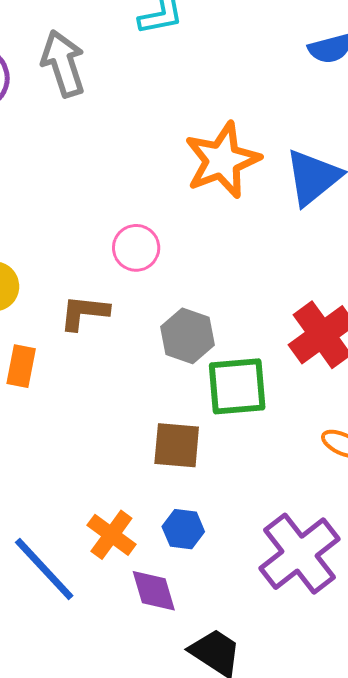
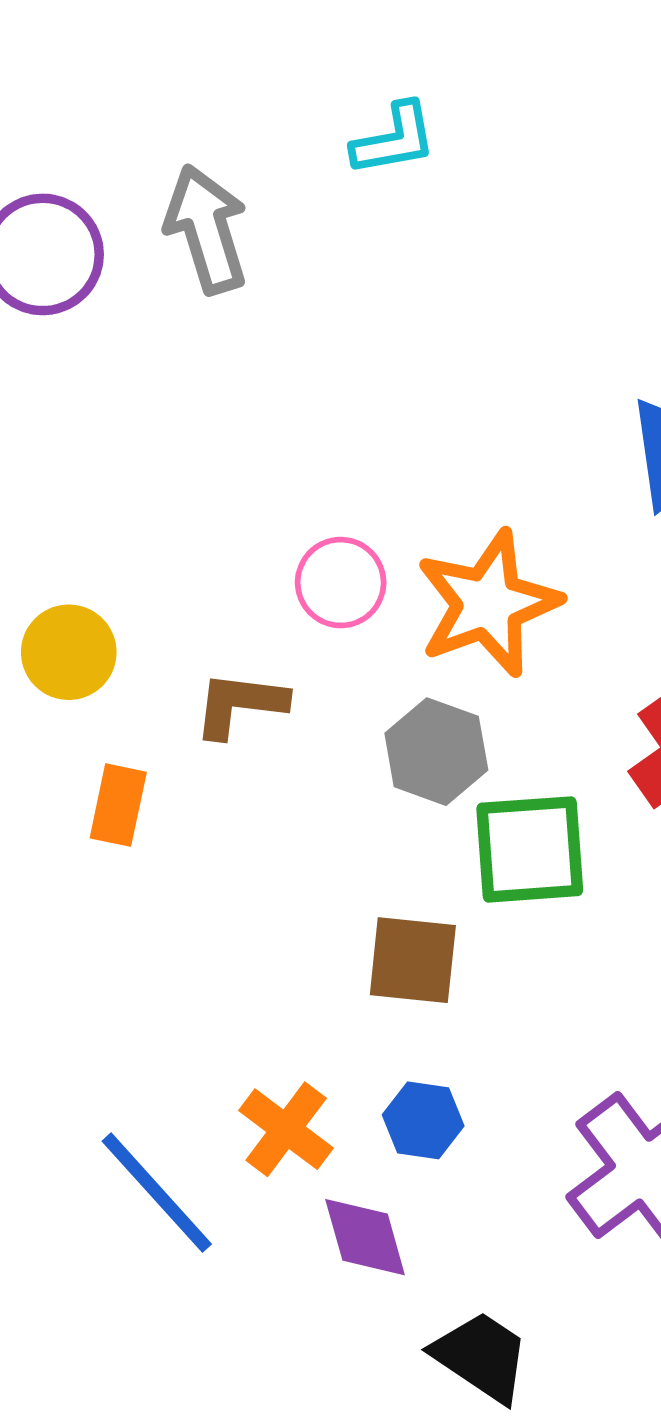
orange star: (222, 160) -> (488, 604), moved

